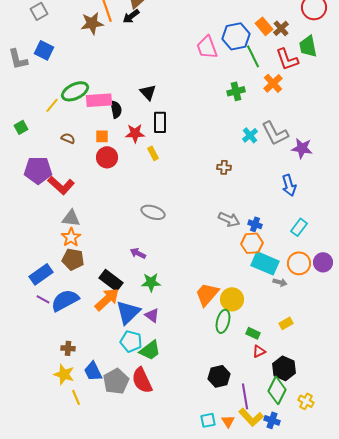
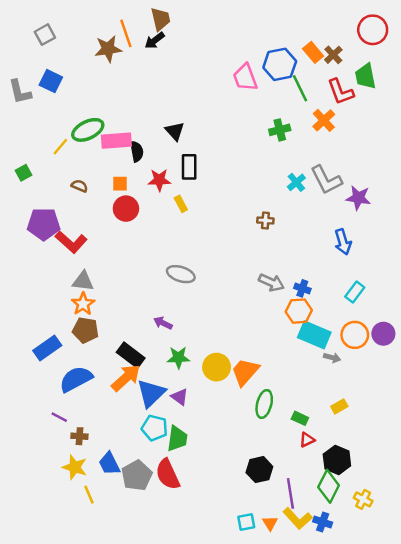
purple line: (43, 299) -> (59, 417), moved
yellow circle: (232, 299) -> (217, 367), moved
green trapezoid: (150, 350) -> (177, 439), turned -45

